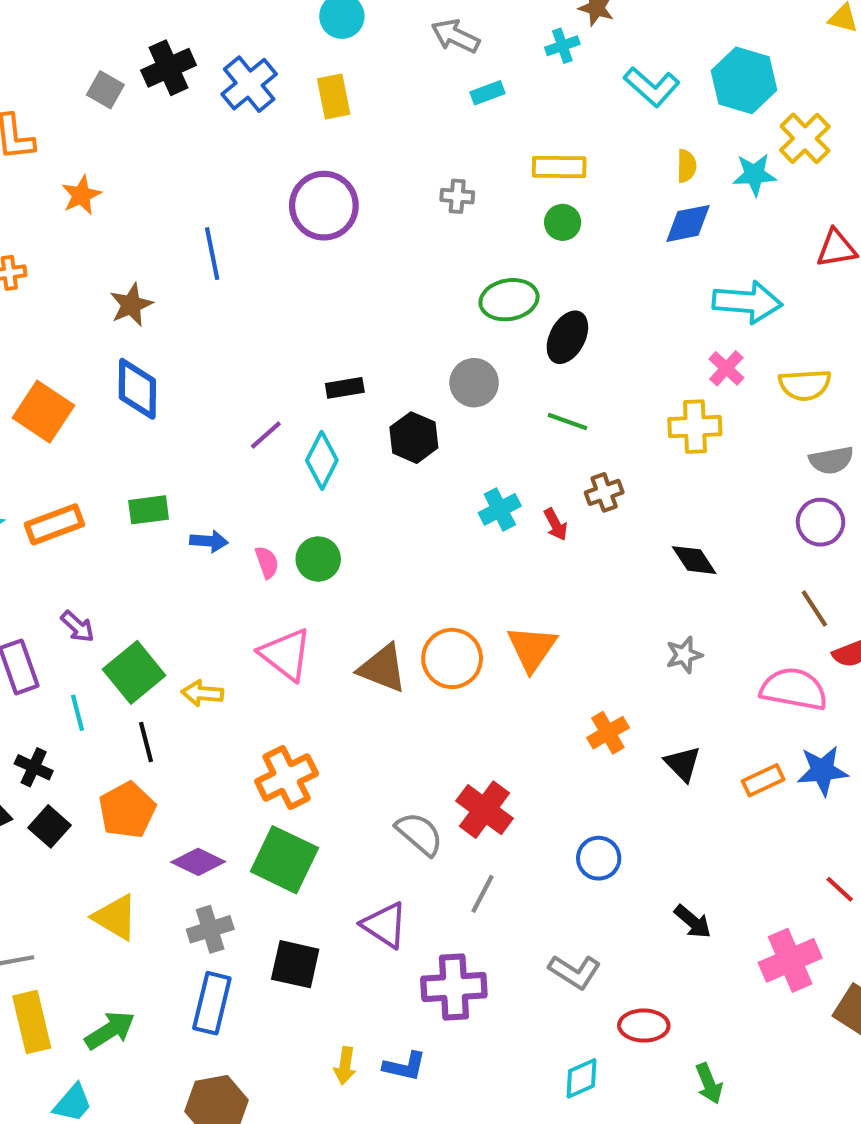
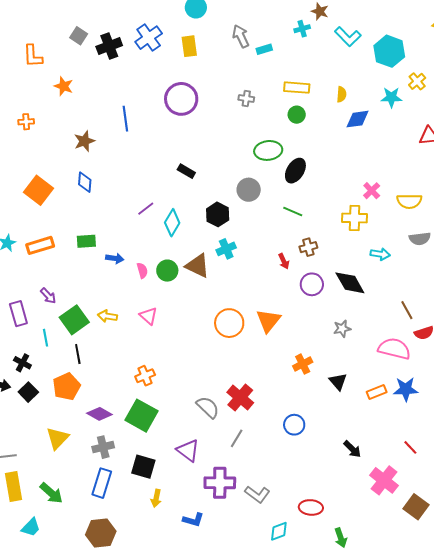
gray arrow: (455, 36) -> (241, 36), moved, turned 35
black cross: (169, 68) -> (109, 46), moved
cyan L-shape: (652, 87) -> (348, 37), moved
yellow cross: (805, 138) -> (417, 81), size x0.7
yellow semicircle: (686, 166) -> (341, 94), moved
orange star: (81, 195) -> (64, 86), turned -30
cyan arrow: (747, 302) -> (380, 254), moved, size x0.6
black rectangle: (345, 388) -> (186, 171), moved, turned 36
blue diamond: (137, 389) -> (85, 182), size x0.7
cyan cross: (500, 509) -> (226, 249), moved
purple circle: (820, 522) -> (312, 284), moved
black diamond: (694, 560) -> (350, 283), size x1.4
pink triangle: (286, 654) -> (148, 316), size x0.7
brown triangle: (382, 668) -> (197, 266), moved
yellow arrow: (202, 693) -> (107, 316), moved
orange cross: (287, 778) -> (145, 376), size x0.7
yellow triangle: (115, 917) -> (57, 438), turned 40
black arrow: (693, 922) -> (352, 449), moved
pink cross: (790, 960) -> (384, 480), turned -32
gray L-shape: (575, 972) -> (257, 494), moved
green arrow: (110, 1030) -> (51, 493), turned 70
yellow arrow: (345, 1066) -> (156, 498), moved

